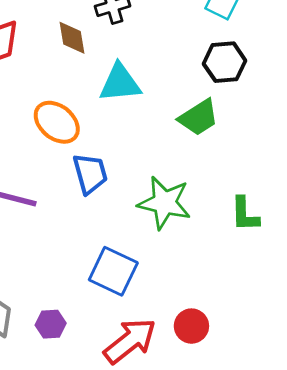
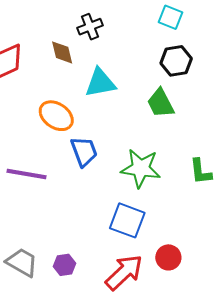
green trapezoid: (199, 117) -> (160, 103), turned 100
blue square: (113, 271) -> (127, 220), moved

